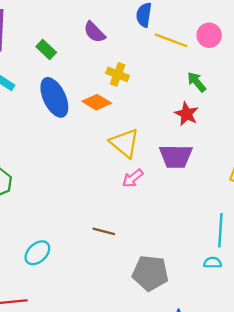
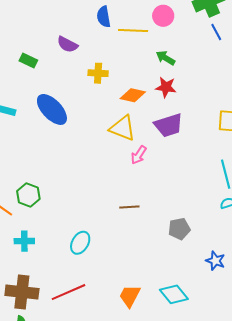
green rectangle: (46, 49) -> (28, 60), moved
orange diamond: (97, 102) -> (133, 95), moved
gray pentagon: (150, 273) -> (179, 229), size x0.7

